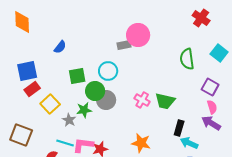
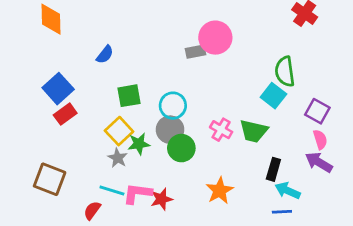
cyan square: (219, 53) -> (273, 96), moved
blue square: (27, 71) -> (58, 89), turned -30
cyan circle: (108, 71) -> (173, 106), moved
green circle: (95, 91) -> (181, 148), moved
yellow square: (50, 104) -> (119, 131), moved
orange star: (141, 143) -> (220, 191), turned 30

